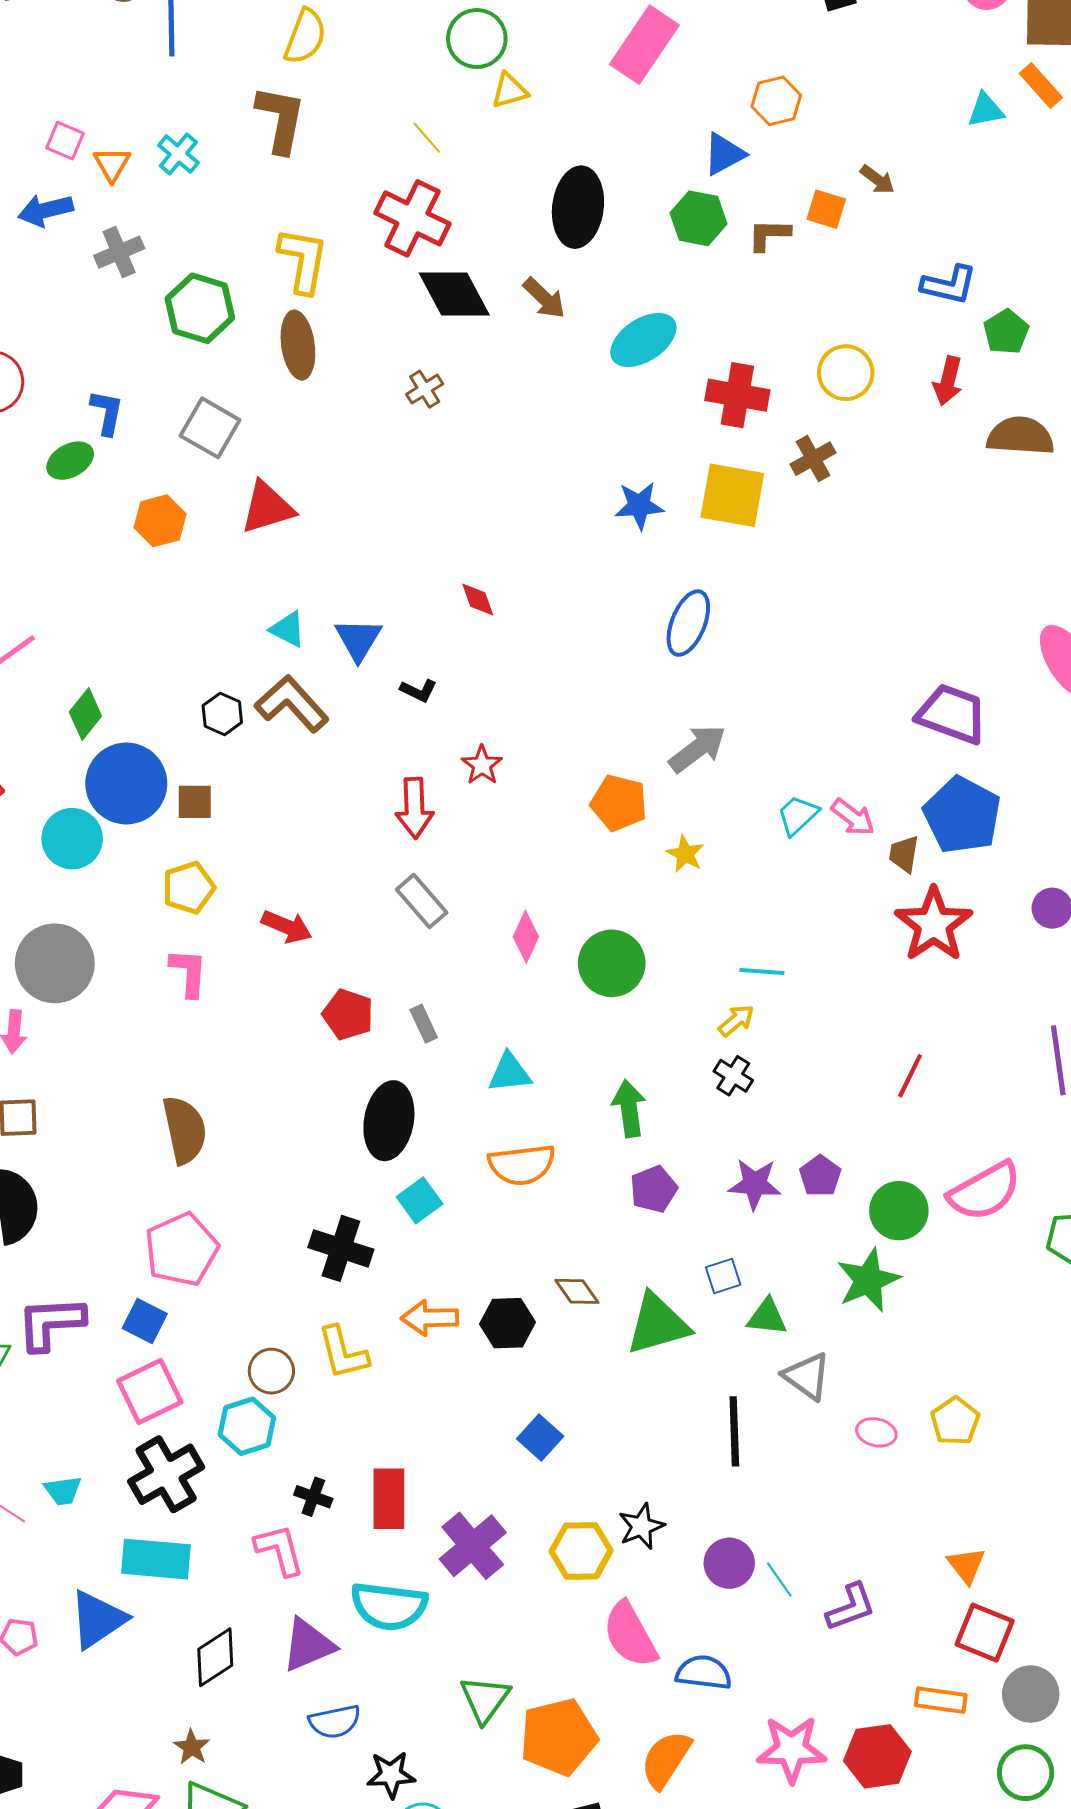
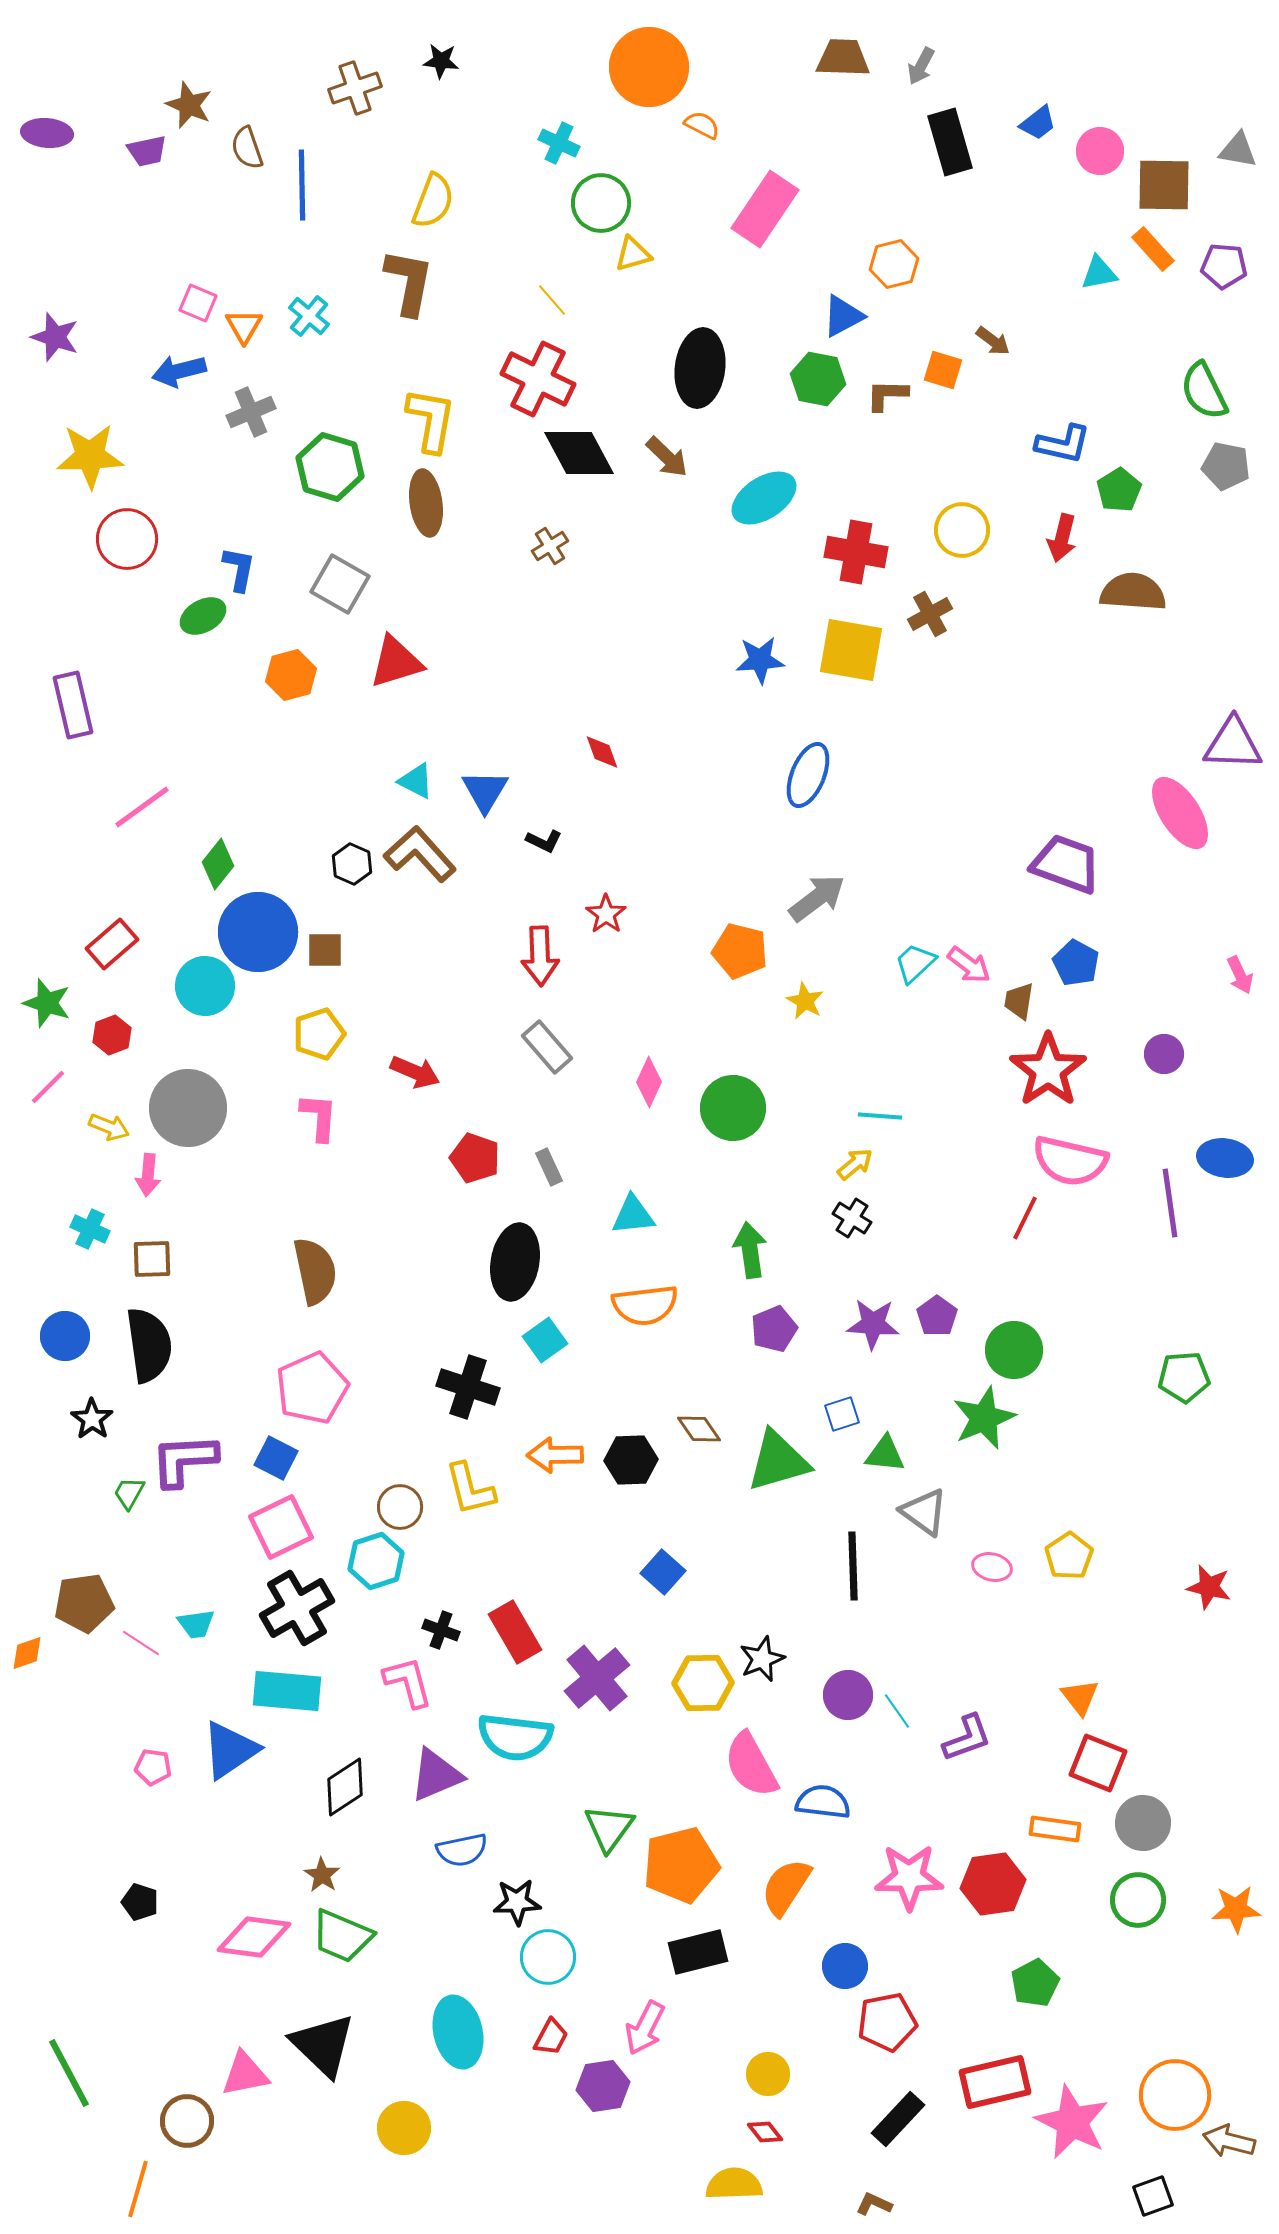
blue pentagon: (962, 815) -> (1076, 963), size x0.6
pink semicircle: (985, 1191) -> (1070, 1161), moved, turned 42
red rectangle: (389, 1499) -> (515, 1632), turned -30

